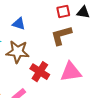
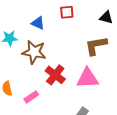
red square: (63, 12) -> (67, 12), moved
brown L-shape: (61, 35) -> (96, 46), moved

